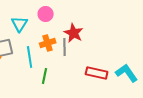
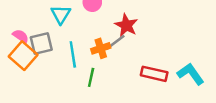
orange cross: (48, 43) -> (101, 48), moved
gray line: (65, 47) -> (115, 42), turned 54

